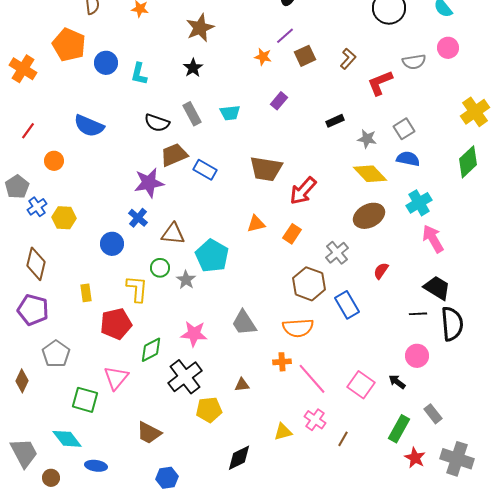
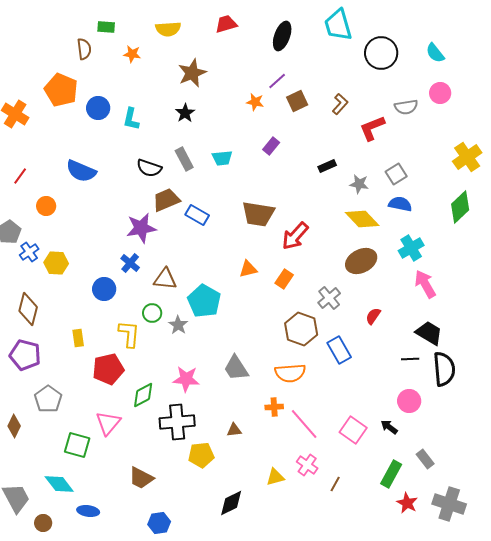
black cross: (185, 377) -> (177, 422), turned 32

